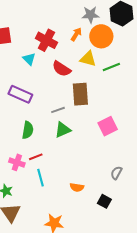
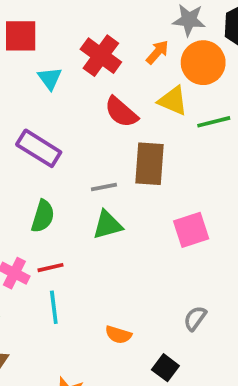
cyan triangle: (29, 59) -> (50, 78), moved

